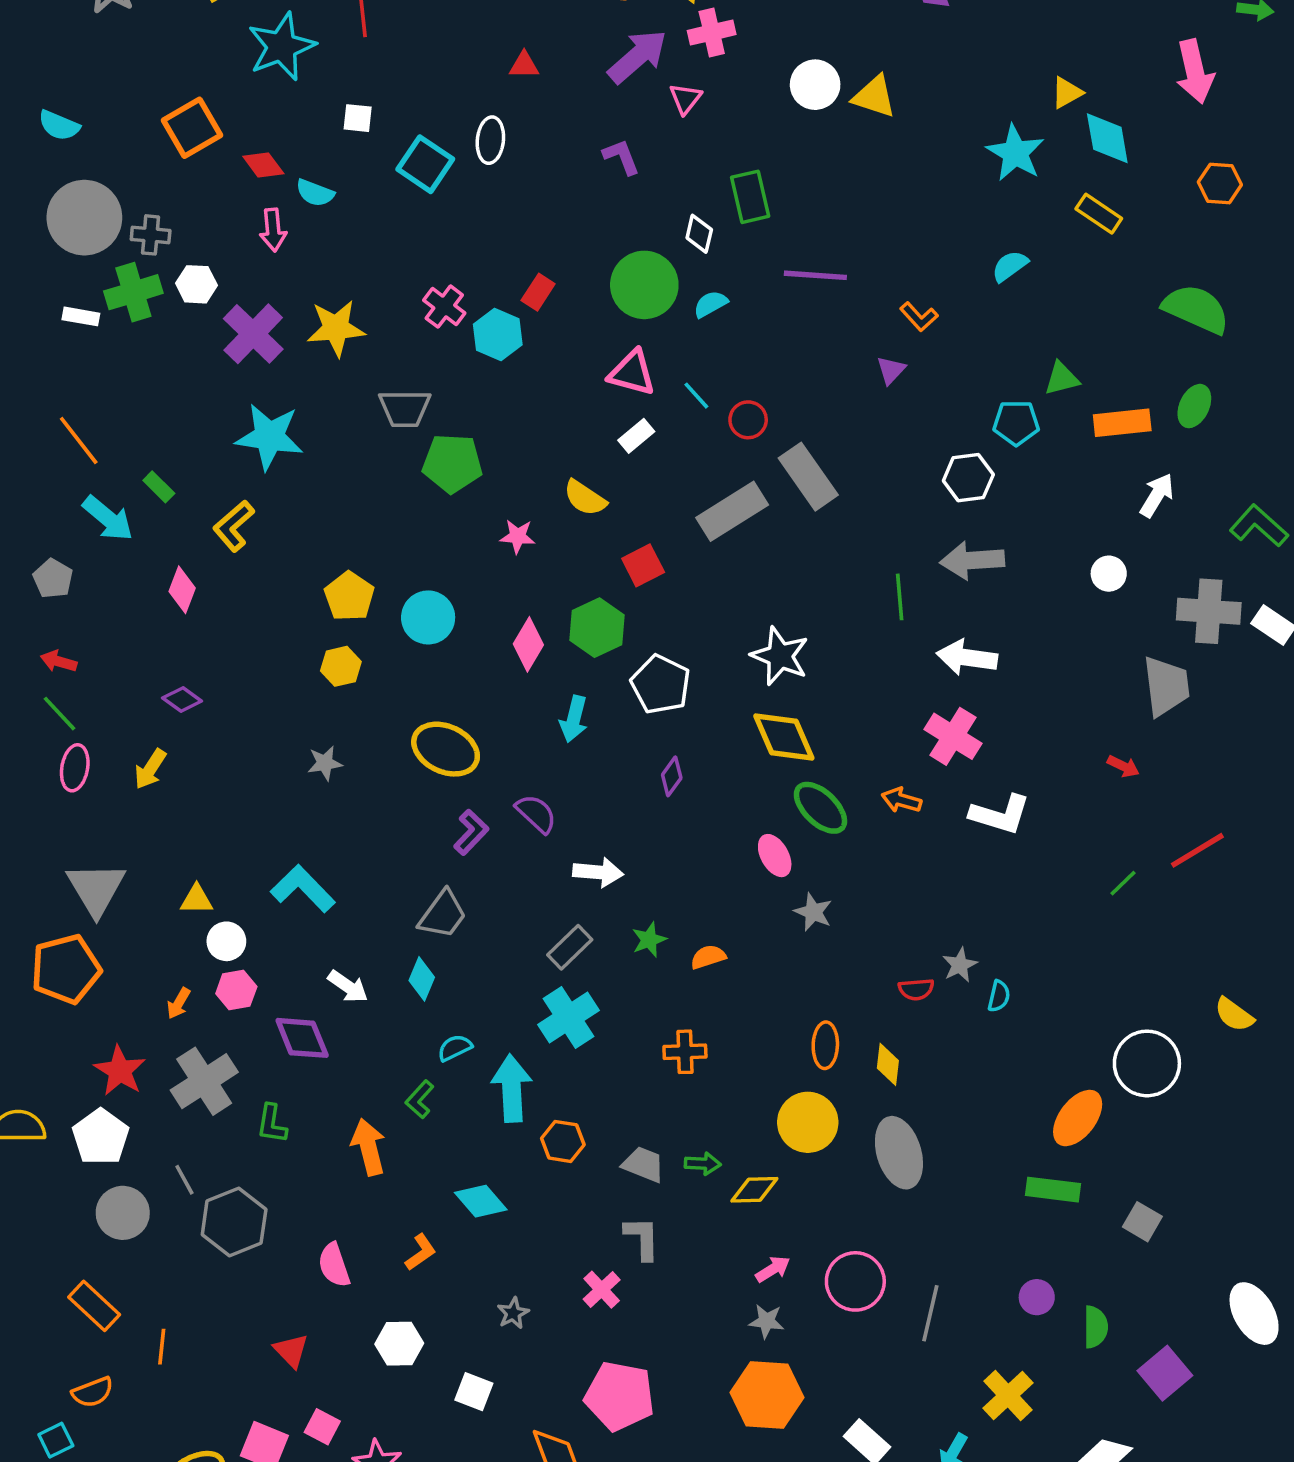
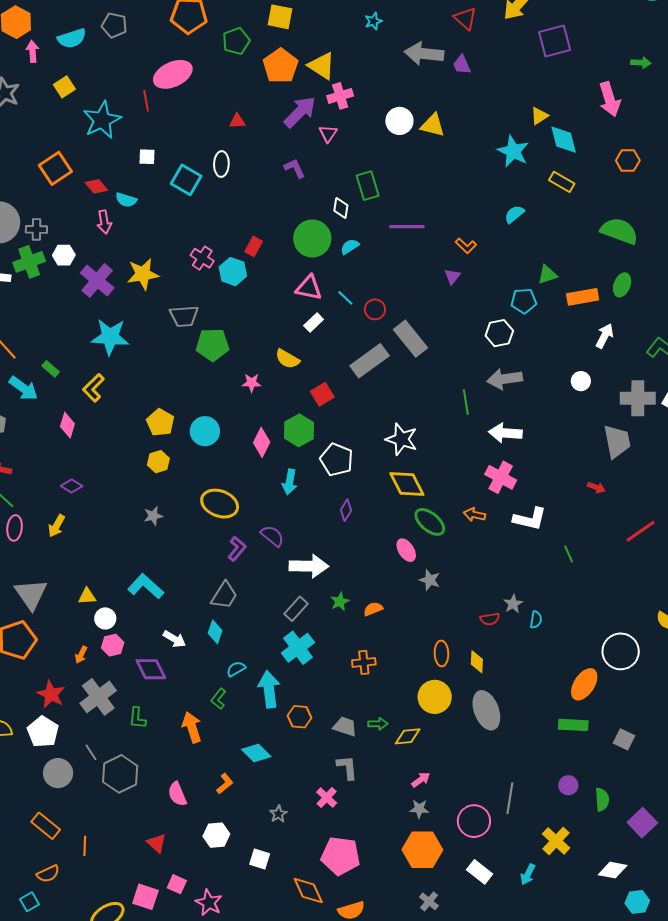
white arrow: (598, 872) -> (309, 566), size x1.4
green line: (1123, 883) -> (569, 554), moved, turned -66
pink circle: (855, 1281) -> (474, 821), moved

